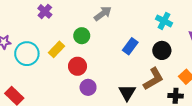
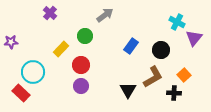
cyan cross: (164, 21) -> (177, 22), moved
cyan circle: (27, 54) -> (33, 72), moved
purple circle: (88, 87) -> (81, 86), moved

